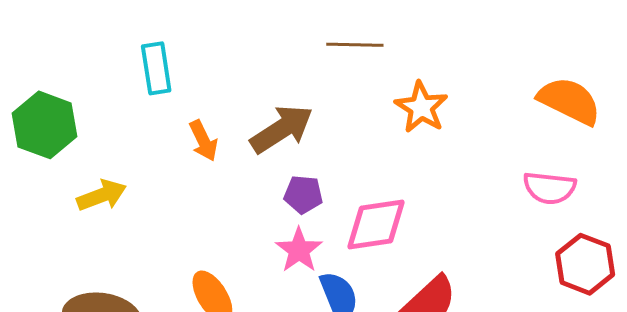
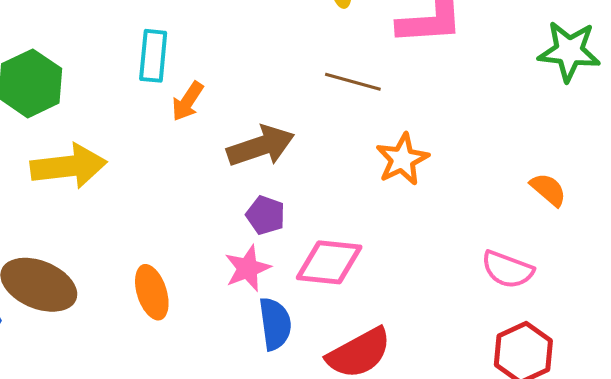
orange semicircle: (569, 101) -> (548, 190), size x0.6
orange arrow: (203, 141) -> (187, 101), moved, turned 45
yellow arrow: (102, 195) -> (69, 166), size x1.5

